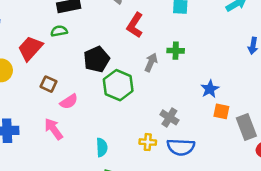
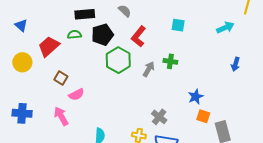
black pentagon: (97, 59) -> (102, 35), moved
green hexagon: (118, 85) -> (118, 60), moved

